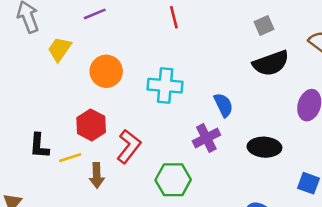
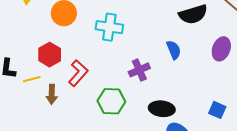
blue semicircle: (223, 105) -> (174, 50), moved
black ellipse: (264, 147) -> (162, 109), moved

